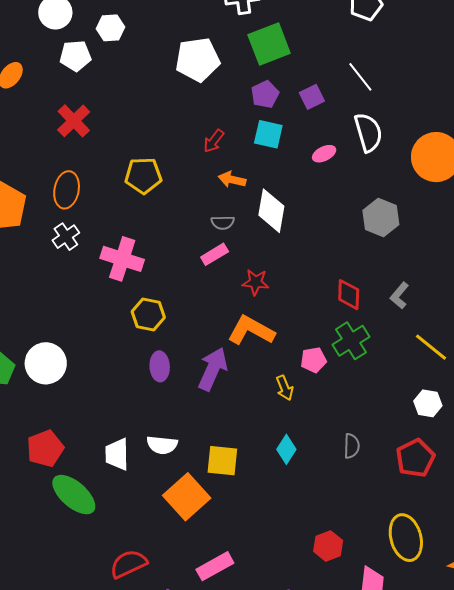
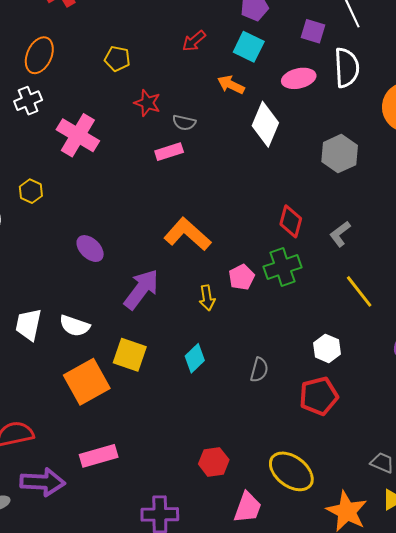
purple square: (312, 97) -> (313, 31), moved, turned 30
pink ellipse: (324, 154) -> (299, 78), size x1.4
yellow pentagon: (143, 176) -> (117, 59), size x0.7
orange arrow: (232, 180) -> (231, 85), moved
white diamond: (271, 211) -> (265, 124), moved
red star: (256, 282) -> (147, 103), moved
yellow hexagon: (148, 315) -> (31, 191), moved, size x0.7
pink pentagon: (314, 360) -> (242, 277), turned -30
purple ellipse: (160, 366) -> (90, 249), turned -56
purple arrow: (213, 369) -> (141, 289), moved
white hexagon: (428, 403) -> (327, 348), moved
yellow ellipse: (406, 538) -> (291, 471), turned -51

